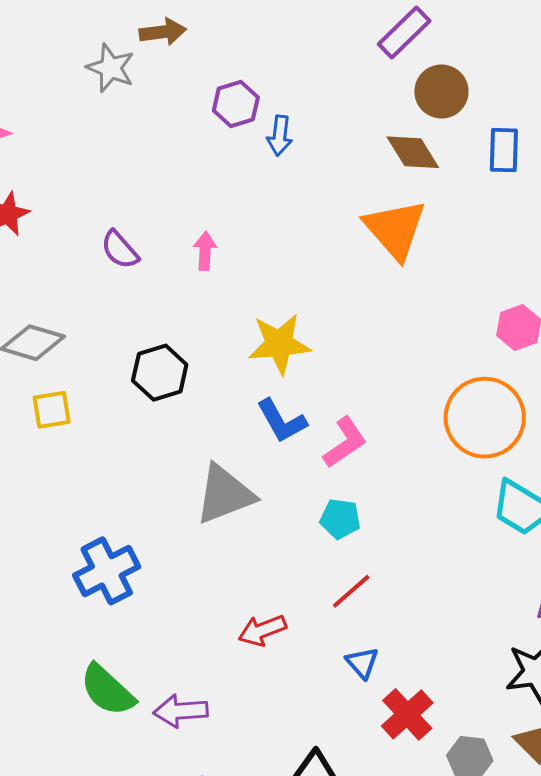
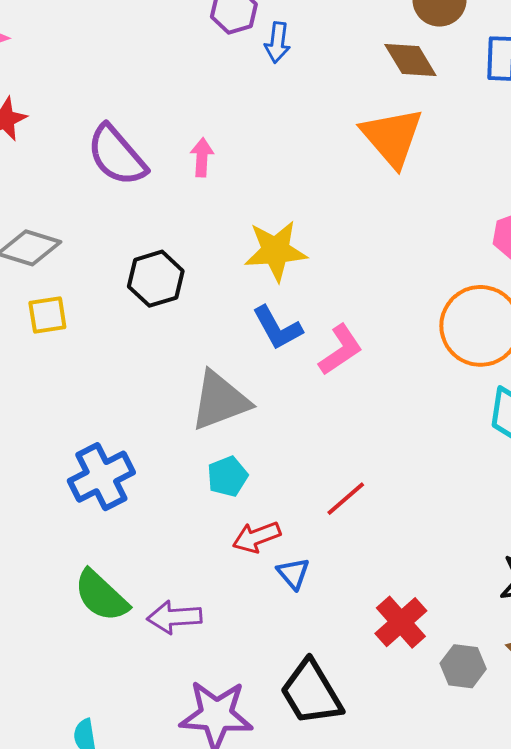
purple semicircle: (120, 250) -> (117, 155), size x1.6
cyan pentagon: (340, 519) -> (228, 476), moved, turned -30
blue triangle: (362, 663) -> (293, 573), moved

